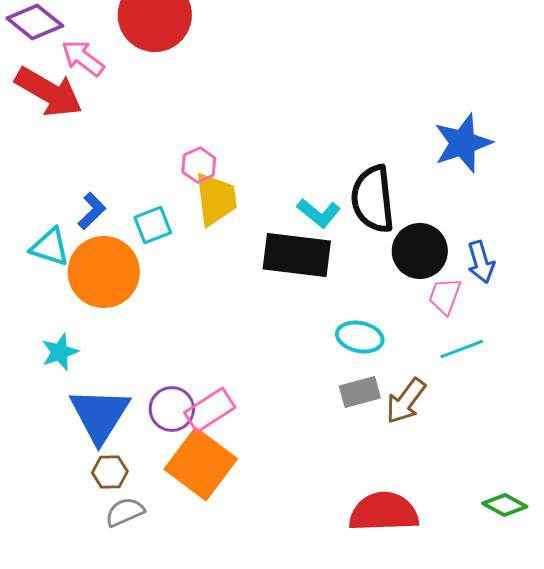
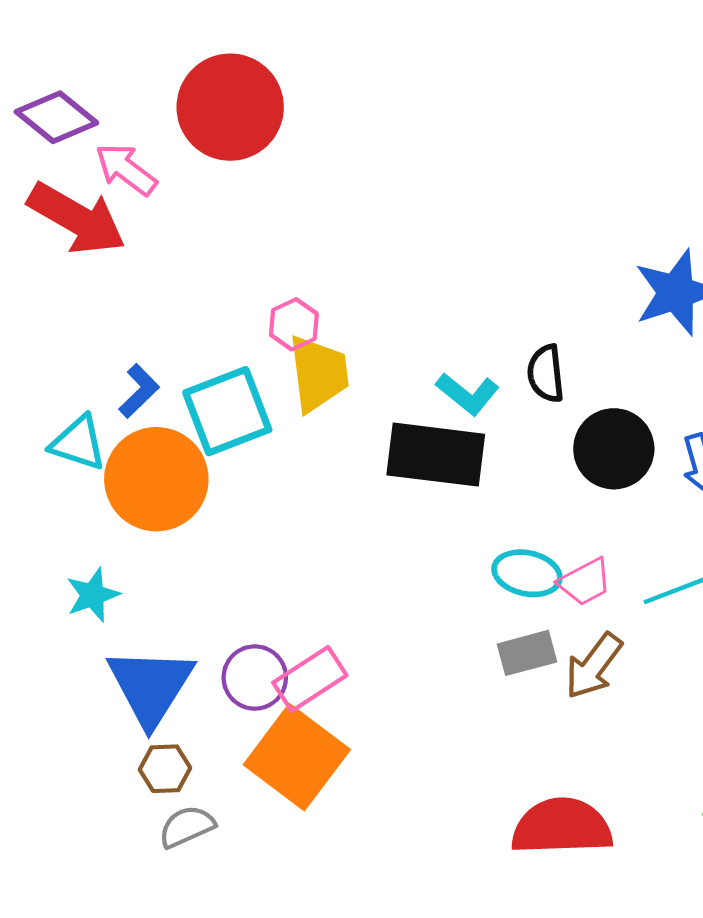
black semicircle: (373, 199) -> (546, 374), size x0.6
cyan square: (153, 225) -> (227, 411), size x1.6
pink trapezoid: (445, 296) -> (585, 582), moved, turned -138

